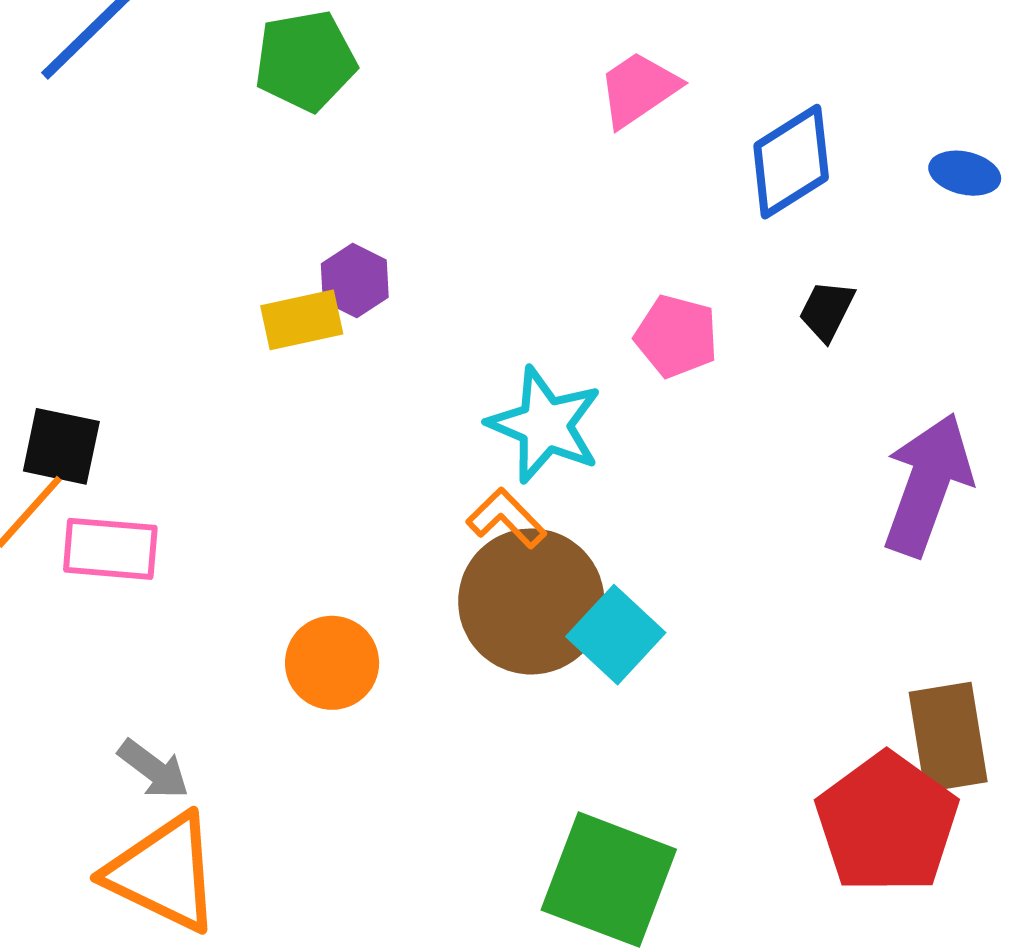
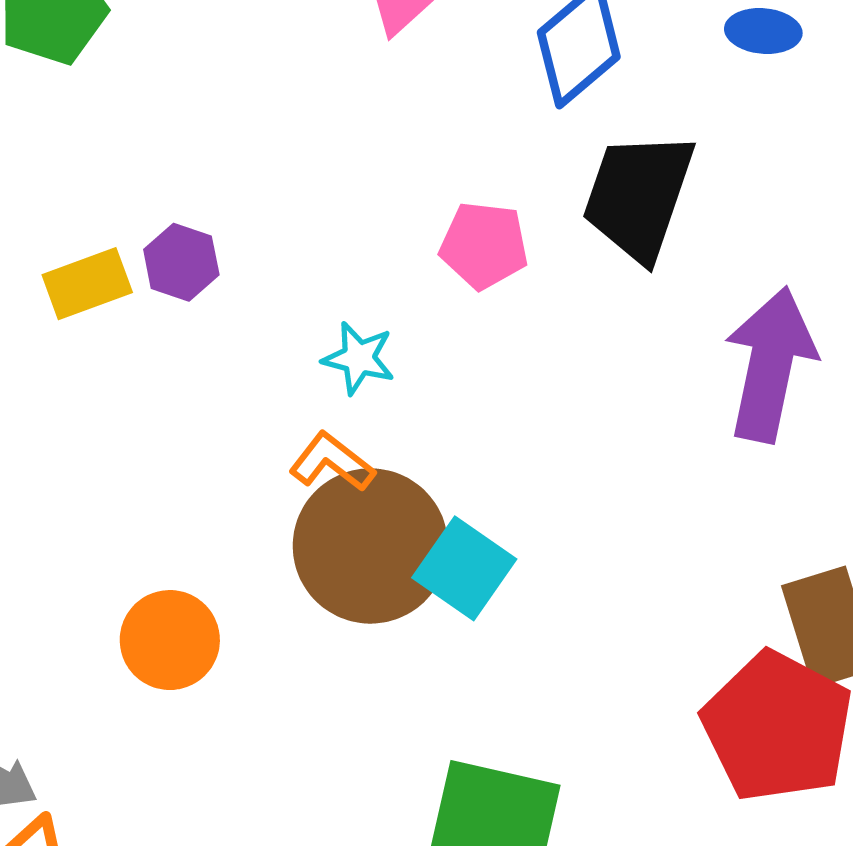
purple hexagon: (355, 280) -> (181, 262), moved
black trapezoid: (827, 311) -> (638, 196), size x2.0
cyan star: (545, 425) -> (359, 358), size x0.6

